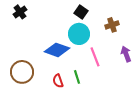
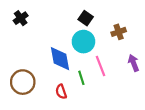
blue diamond: (57, 50) -> (60, 59), turned 60
green line: (77, 77) -> (81, 78), moved

